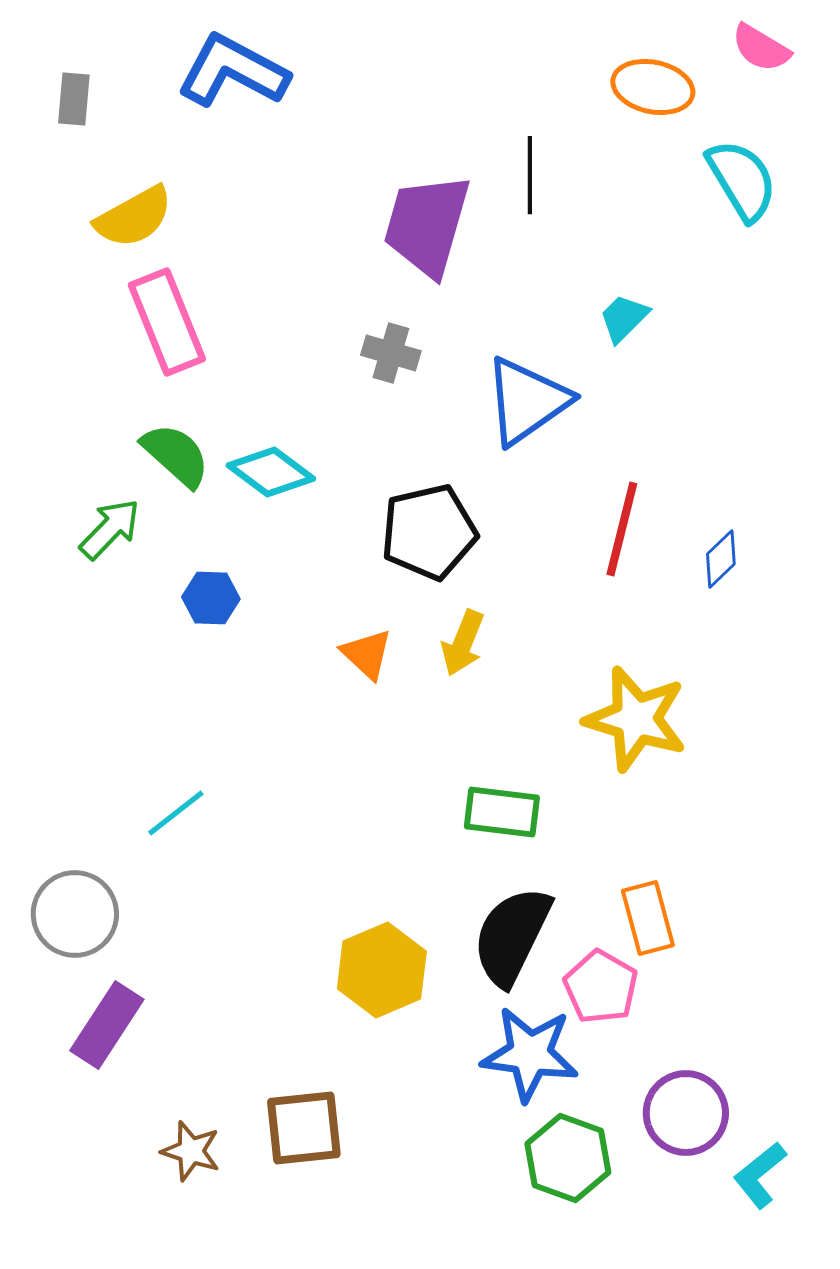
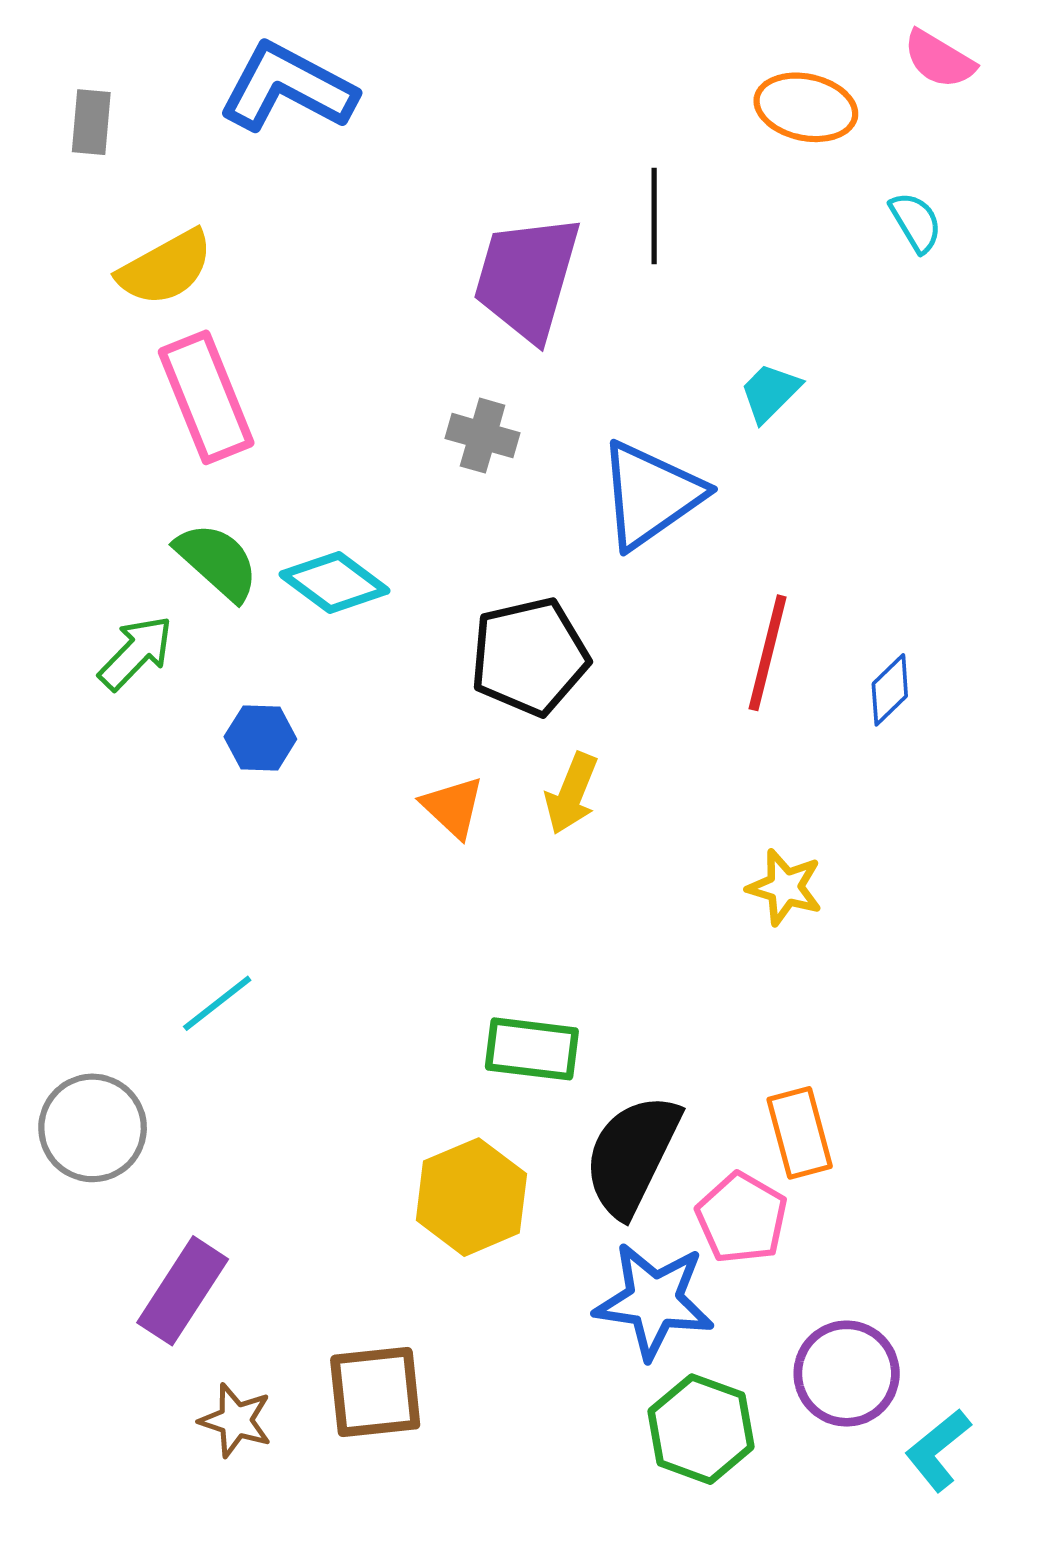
cyan semicircle: (742, 180) -> (916, 222), size x0.6
yellow star: (636, 719) -> (785, 887), size x0.6
green rectangle: (502, 812) -> (532, 1049), moved
purple rectangle: (107, 1025) -> (183, 1291), moved

